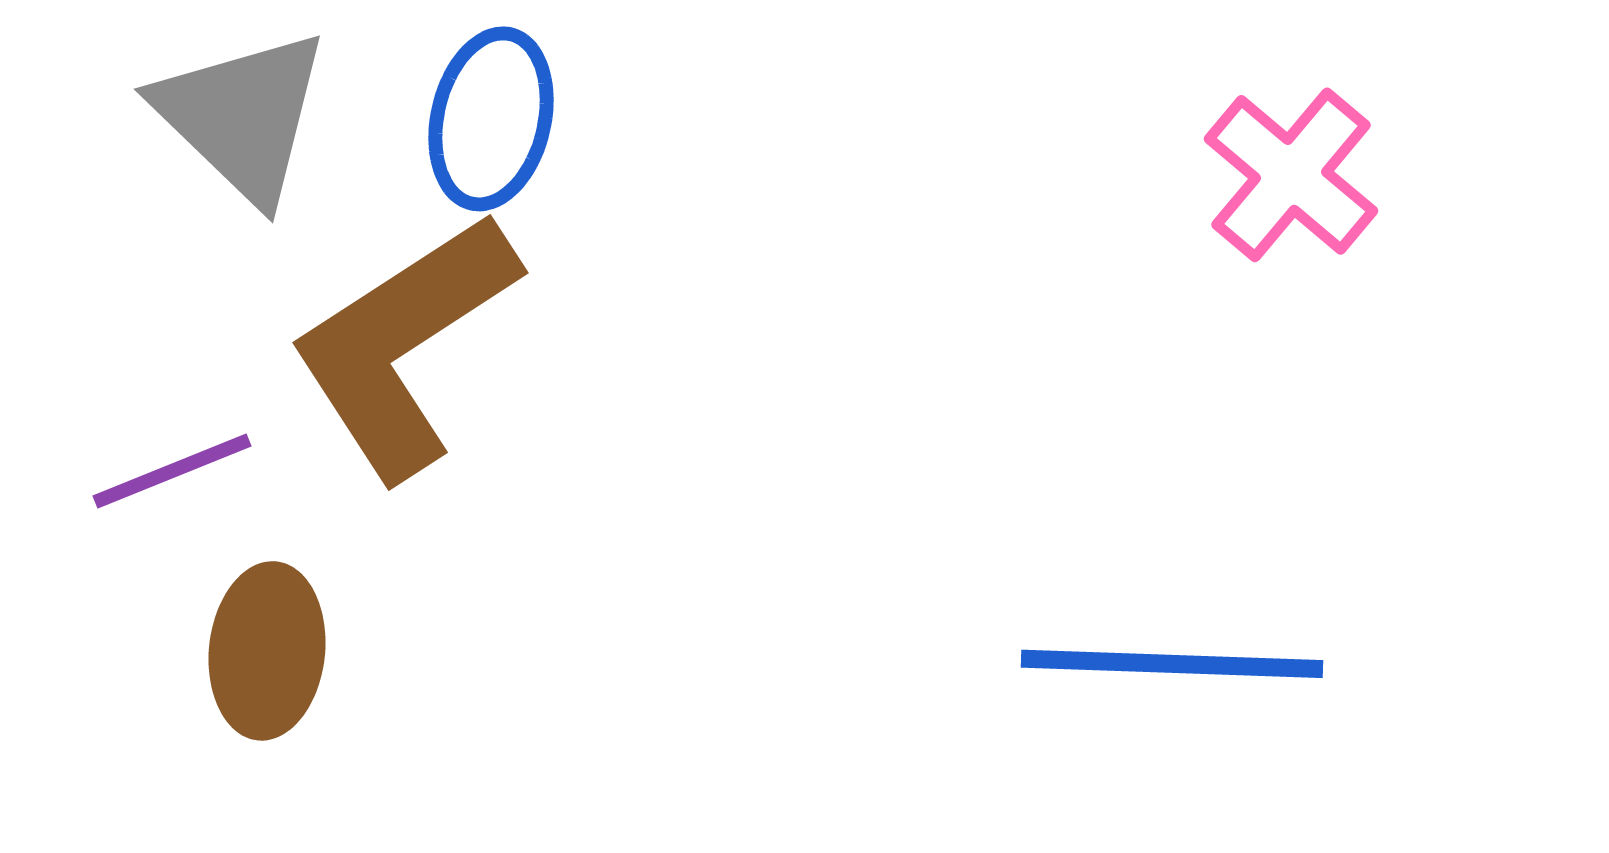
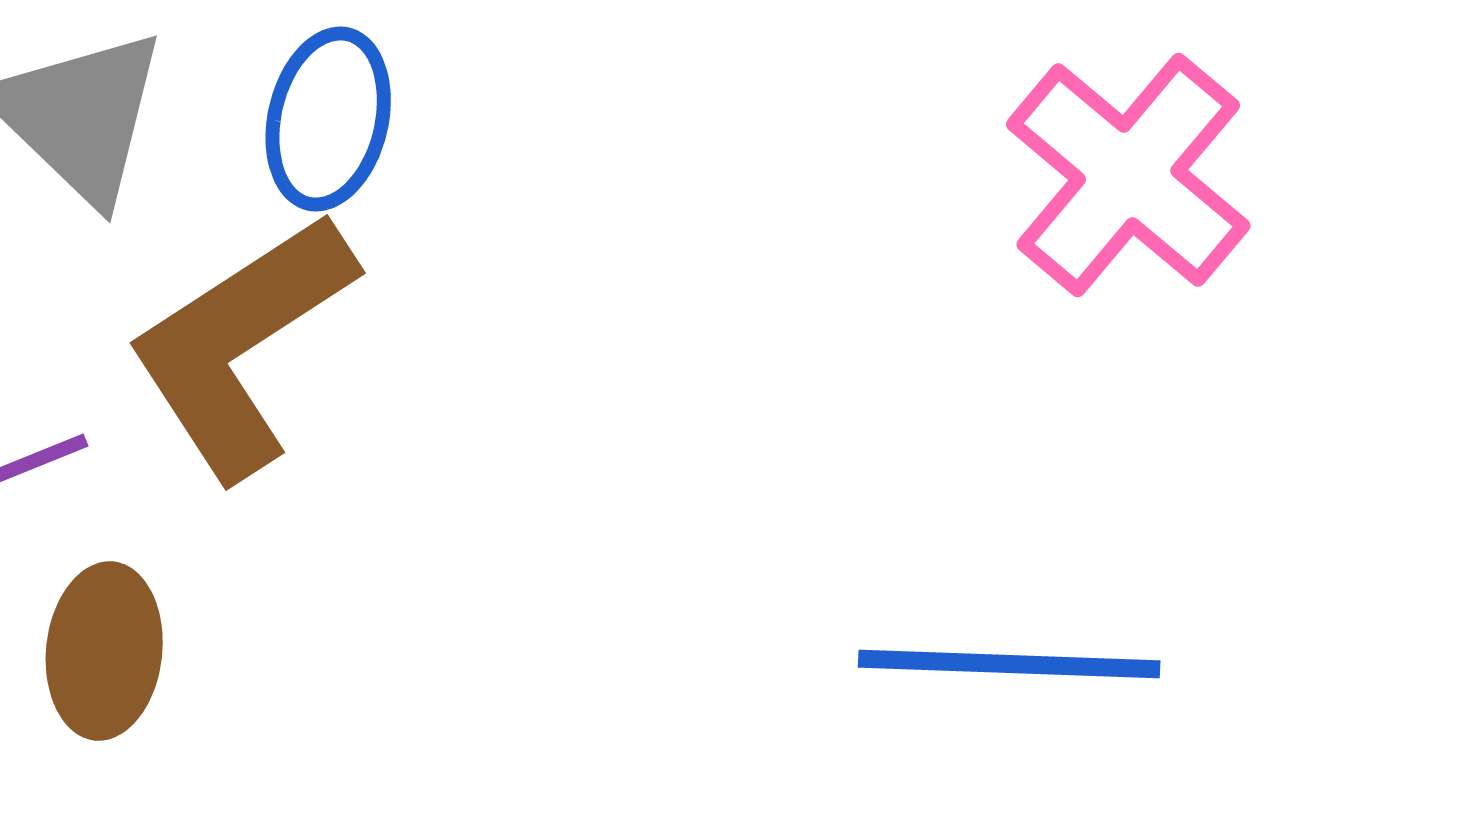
pink cross: (1291, 175) -> (1128, 175), size x1.4

